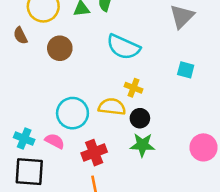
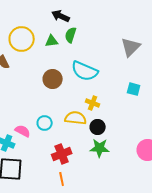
brown circle: (60, 48) -> (53, 79), moved
cyan circle: (72, 113) -> (45, 123), size x0.6
pink semicircle: (55, 141) -> (23, 131), moved

